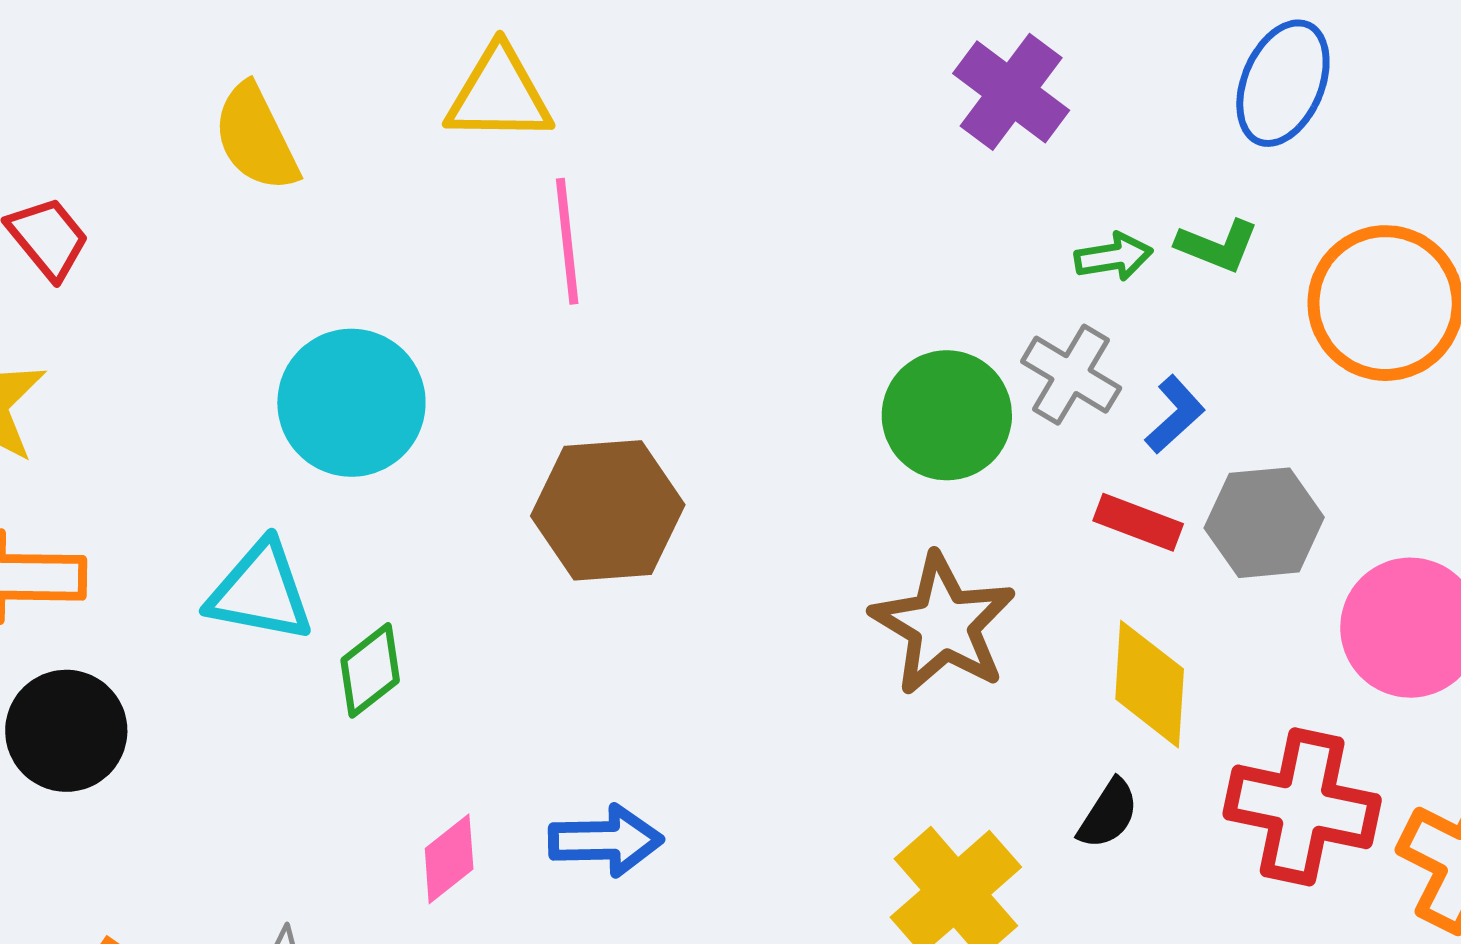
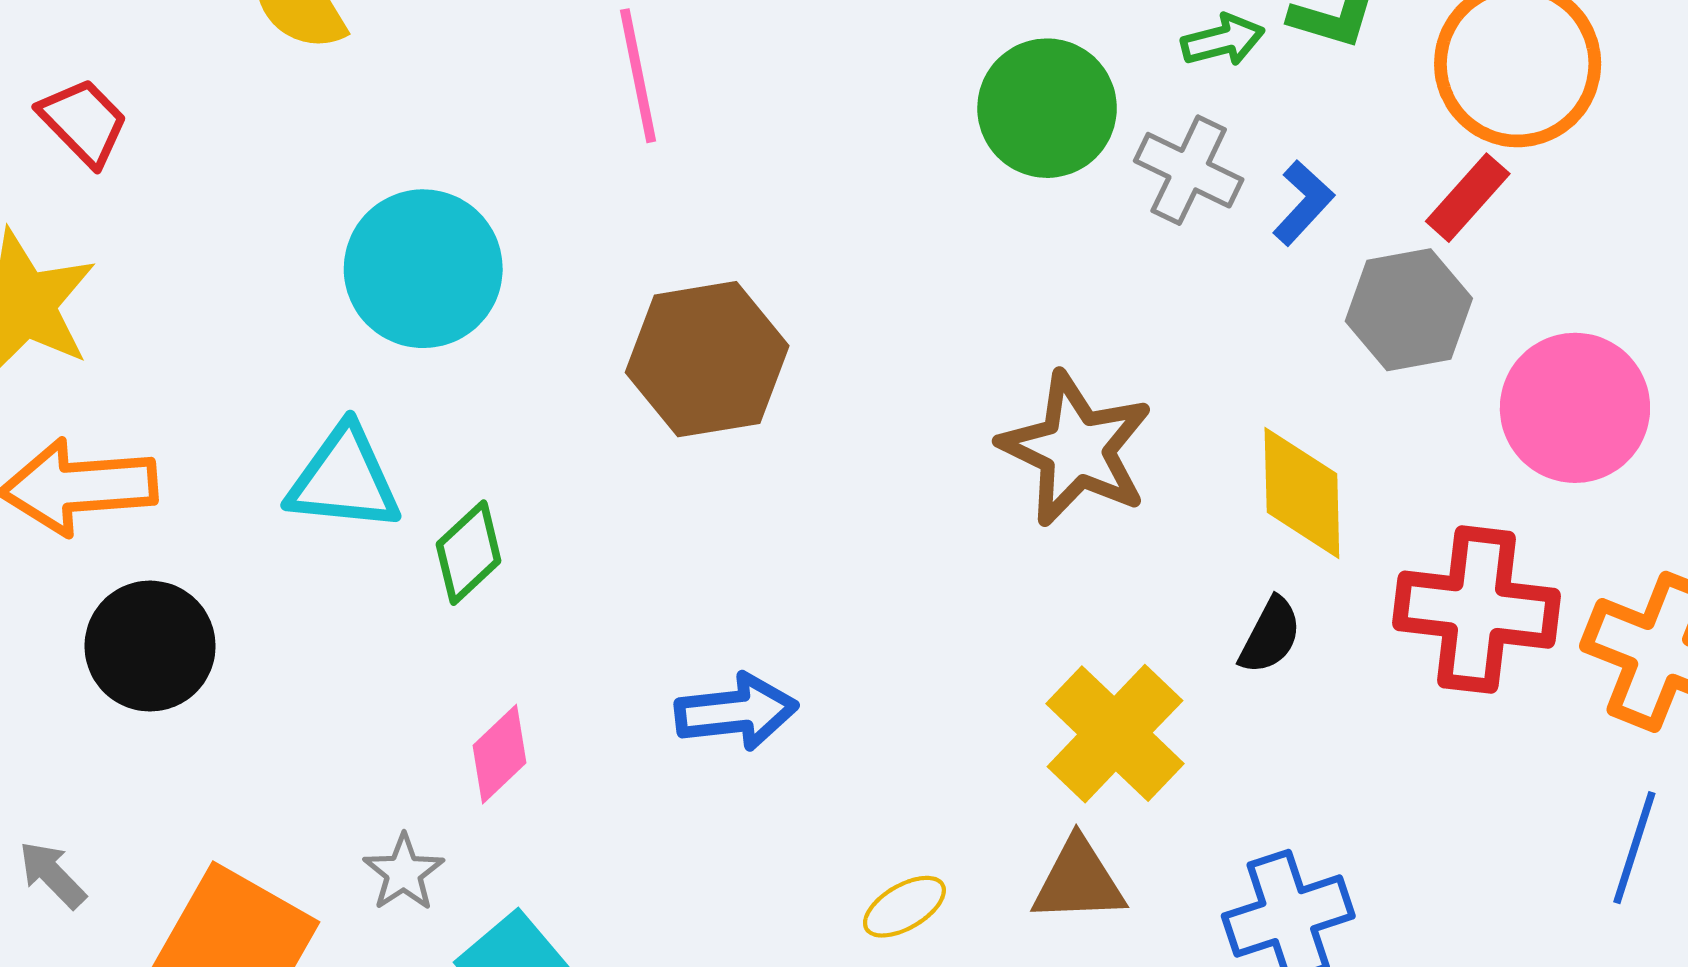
green circle: (947, 415) -> (1047, 108), moved
red rectangle: (1138, 522) -> (1468, 198), moved, turned -64
pink diamond: (449, 859) -> (499, 754), moved

